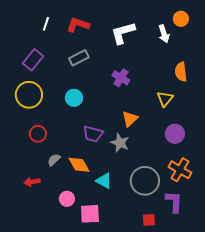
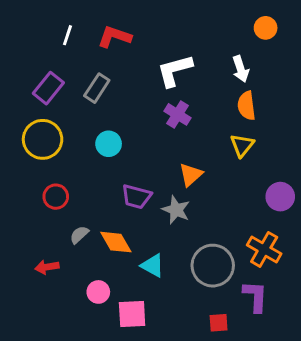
white L-shape: (123, 33) -> (175, 70), moved
white arrow: (164, 34) -> (241, 69), moved
gray rectangle: (79, 58) -> (97, 88), moved, turned -30
orange semicircle: (181, 72) -> (246, 106), moved
purple circle: (175, 134) -> (280, 197), moved

